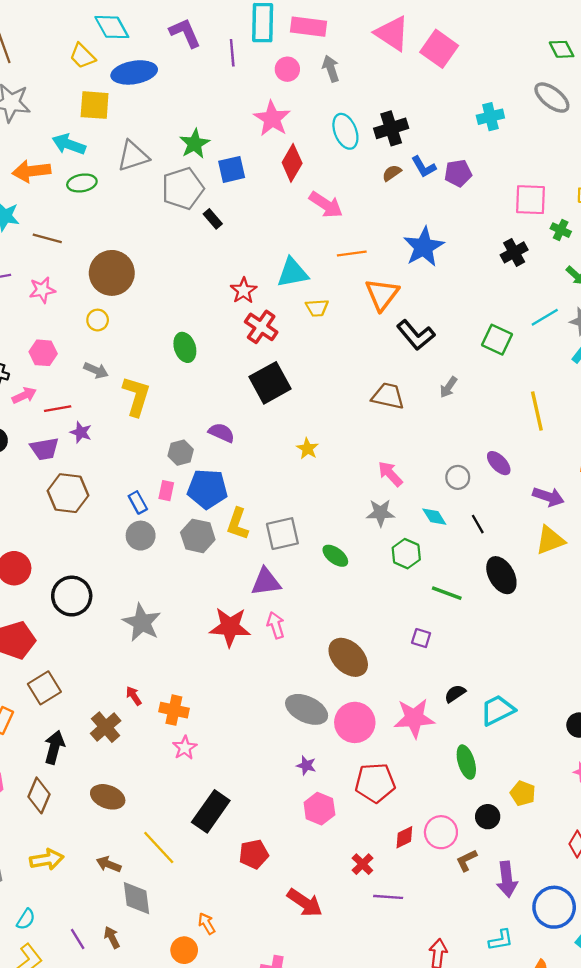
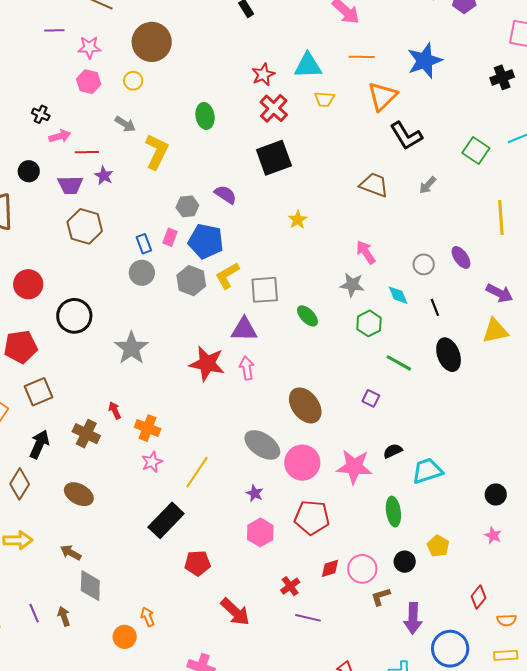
pink hexagon: (43, 353) -> (89, 82), moved
yellow L-shape: (238, 524) -> (227, 276), turned 32
brown cross: (106, 727) -> (86, 434), turned -32
yellow line: (159, 848) -> (197, 472), moved, turned 68

